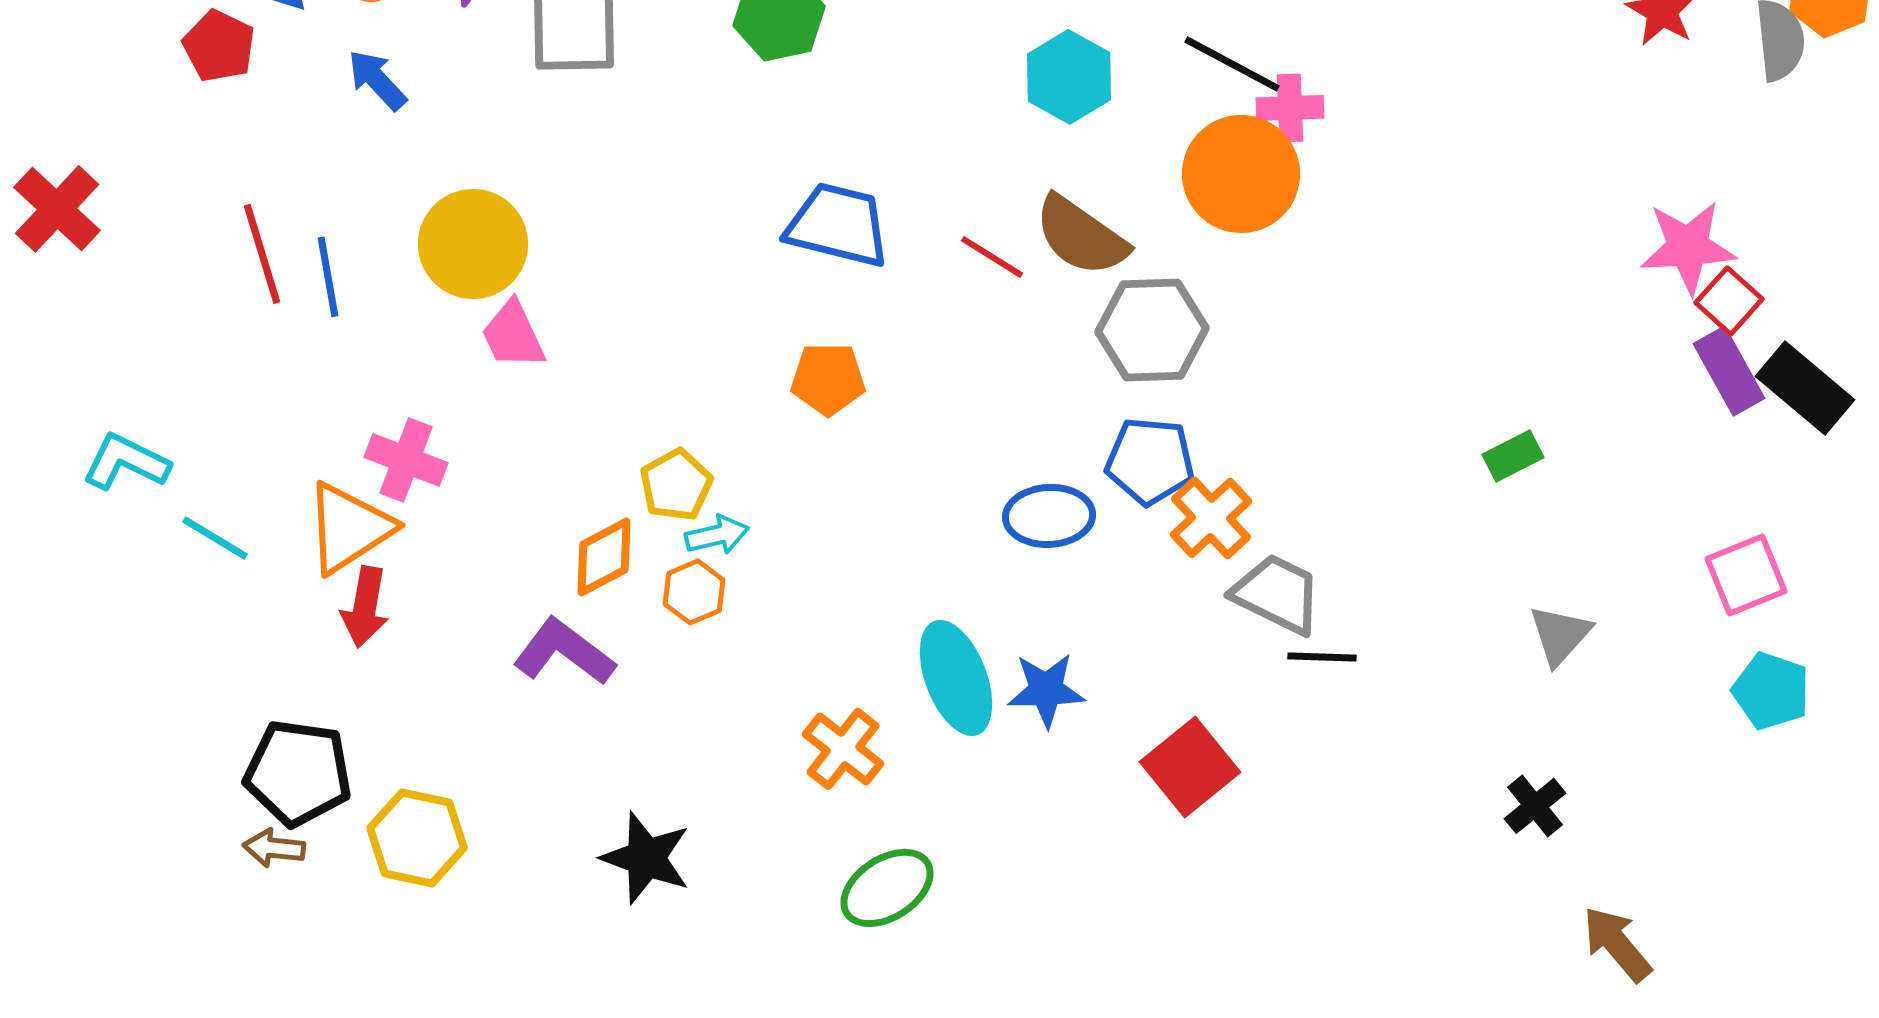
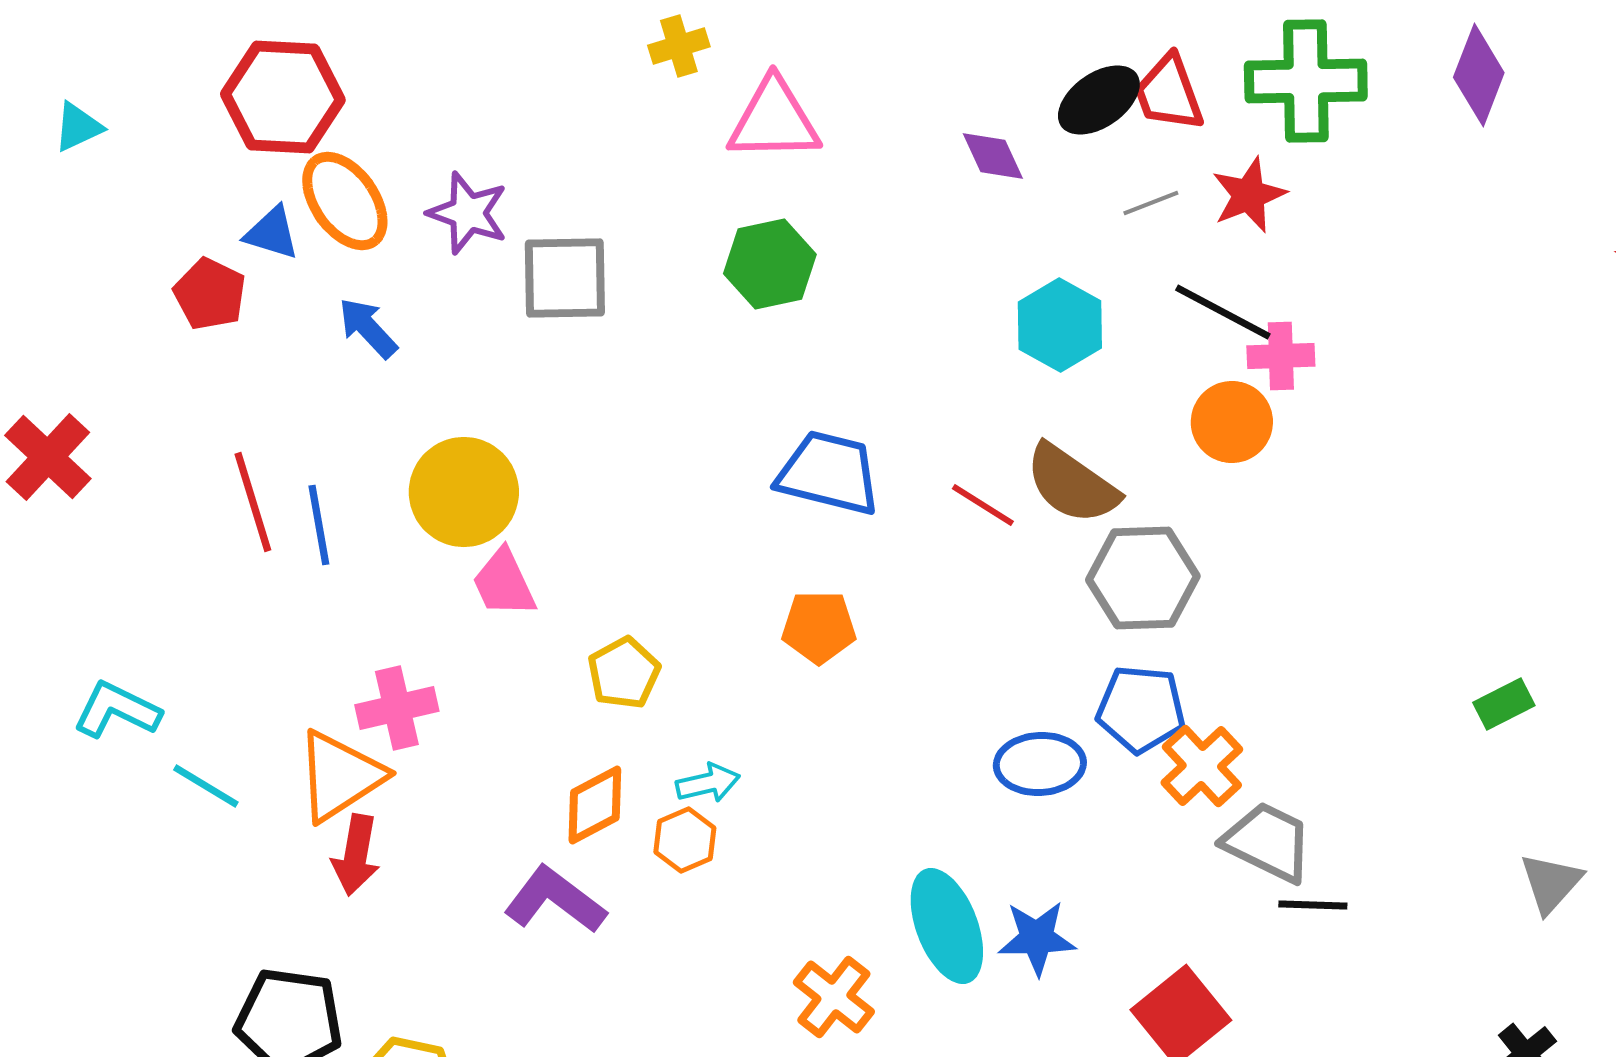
orange circle: (1241, 174) -> (1232, 422), size x0.7
pink cross: (406, 460) -> (397, 708), turned -34
yellow pentagon: (676, 485) -> (624, 673), moved

